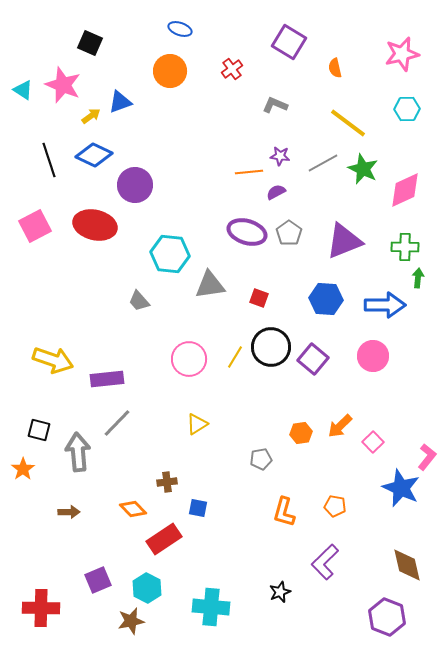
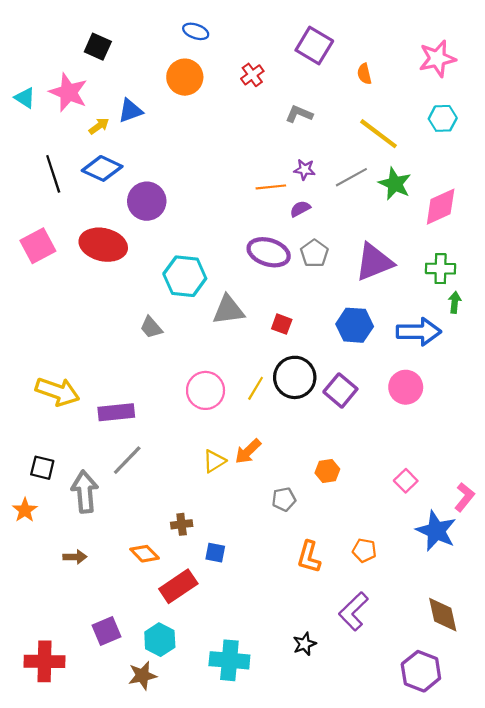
orange arrow: (340, 426) -> (248, 451), moved

